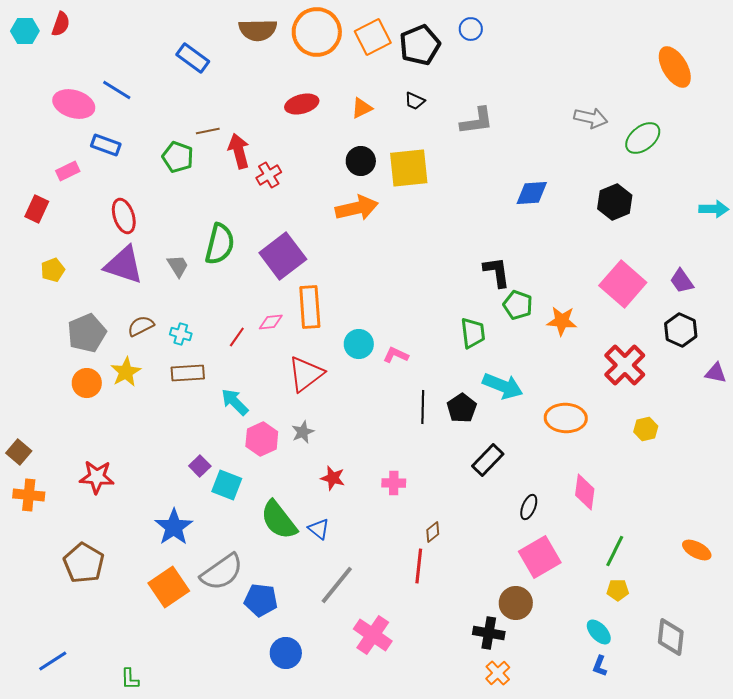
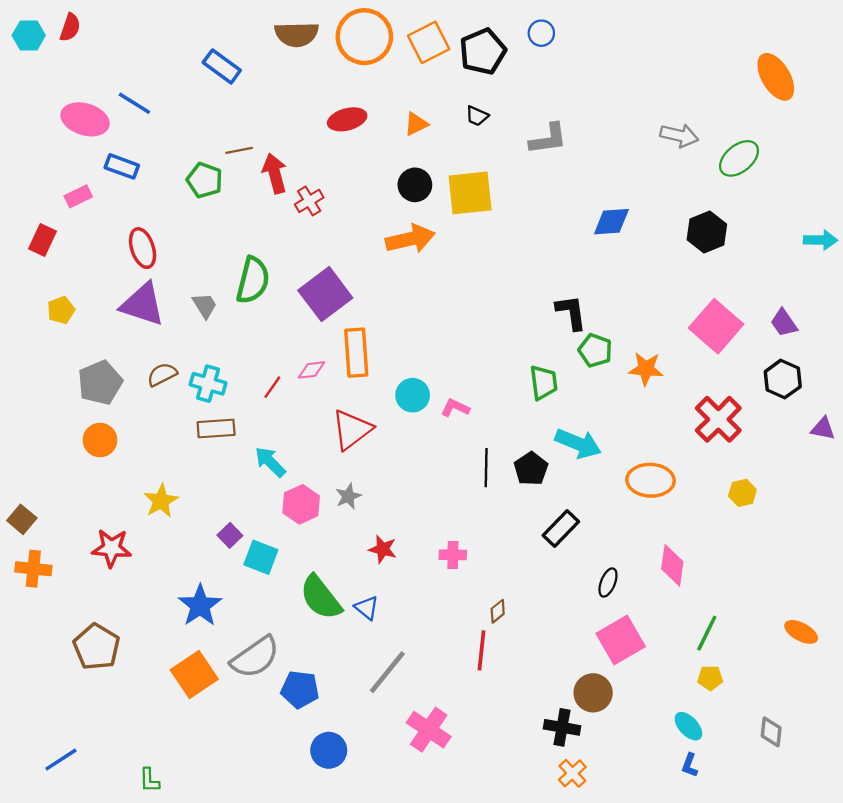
cyan cross: (181, 334) -> (208, 384), size x1.4
yellow star: (126, 372) -> (161, 501), moved
gray diamond: (671, 637) -> (771, 732), size x0.7

